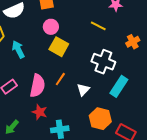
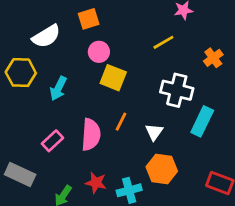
yellow line: (98, 26) -> (163, 42), turned -49
cyan arrow: (18, 49) -> (58, 88), turned -120
red star: (40, 112) -> (96, 183), moved
orange hexagon: (100, 119) -> (162, 169), moved

